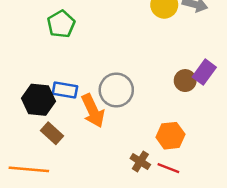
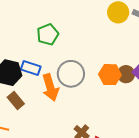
green pentagon: (61, 24) -> (48, 34), moved
orange hexagon: (170, 136) -> (110, 75), moved

